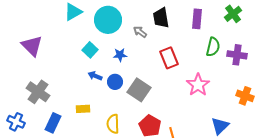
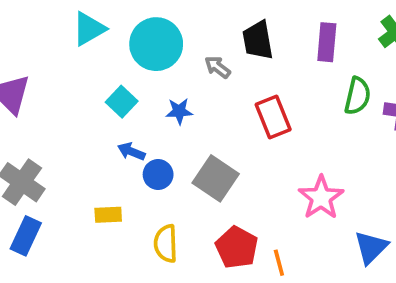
blue circle: (115, 82) -> (158, 175), moved
pink star: (198, 85) -> (321, 198), moved
blue rectangle: (53, 123) -> (26, 236), moved

